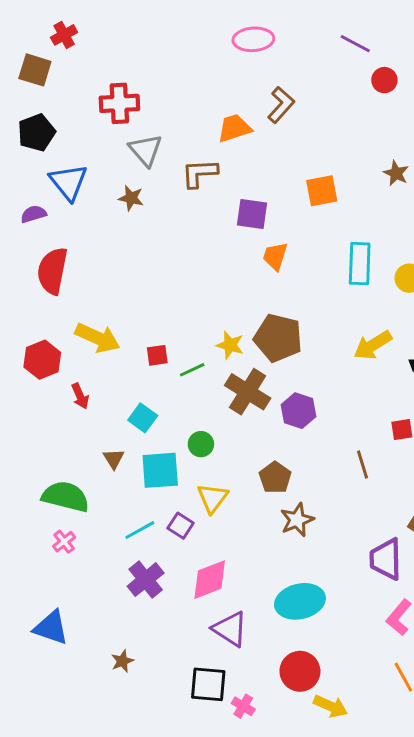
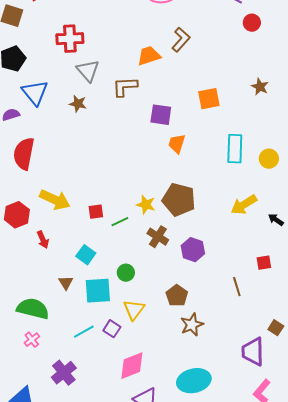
brown cross: (248, 392) -> (158, 237), size x0.7
purple cross: (146, 580) -> (64, 373), moved

